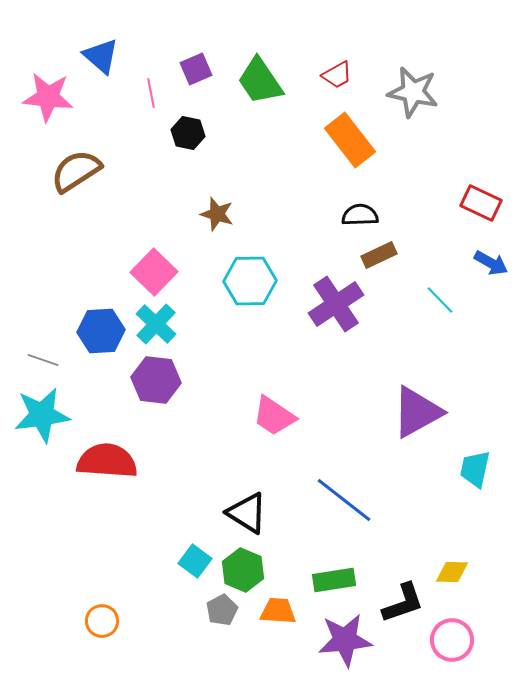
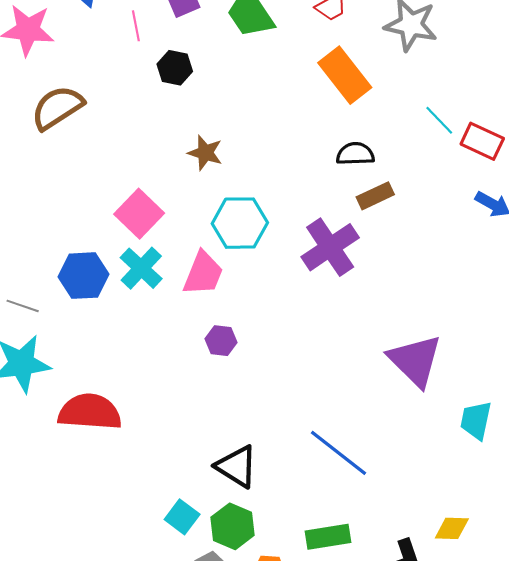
cyan line: (440, 300) -> (439, 120), moved
purple hexagon: (156, 380) -> (221, 341), moved, size x0.6
purple triangle: (417, 412) -> (415, 361), turned -46
pink trapezoid: (274, 416) -> (203, 273), moved, turned -102

